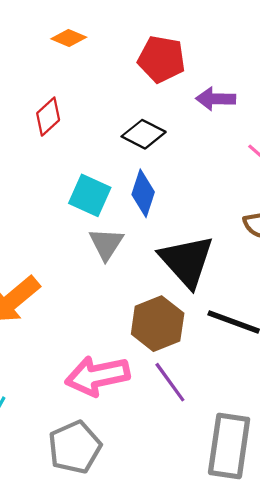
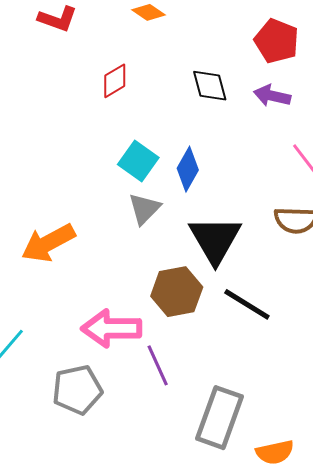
red pentagon: (161, 59) -> (277, 41), moved
black diamond: (144, 134) -> (210, 86), moved, turned 36
purple line: (170, 382) -> (158, 365), moved

